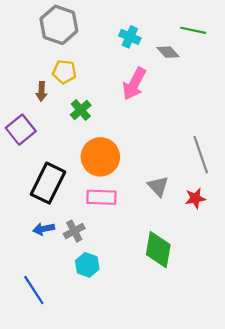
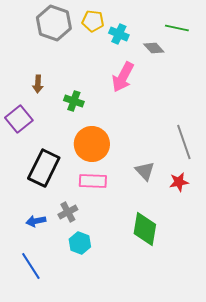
yellow pentagon: (64, 72) -> (93, 21), moved
green cross: (81, 110) -> (74, 101), turned -30
blue arrow: (44, 229) -> (36, 221), moved

